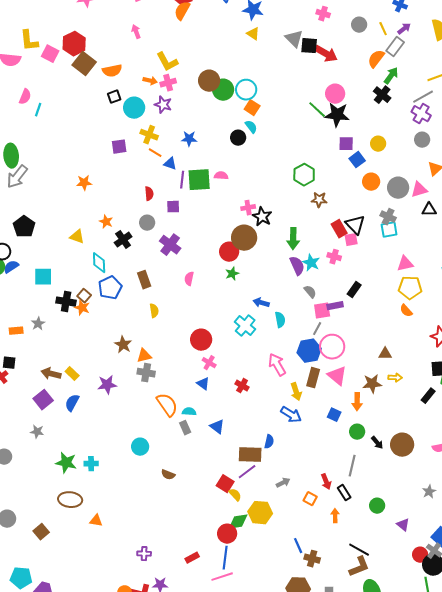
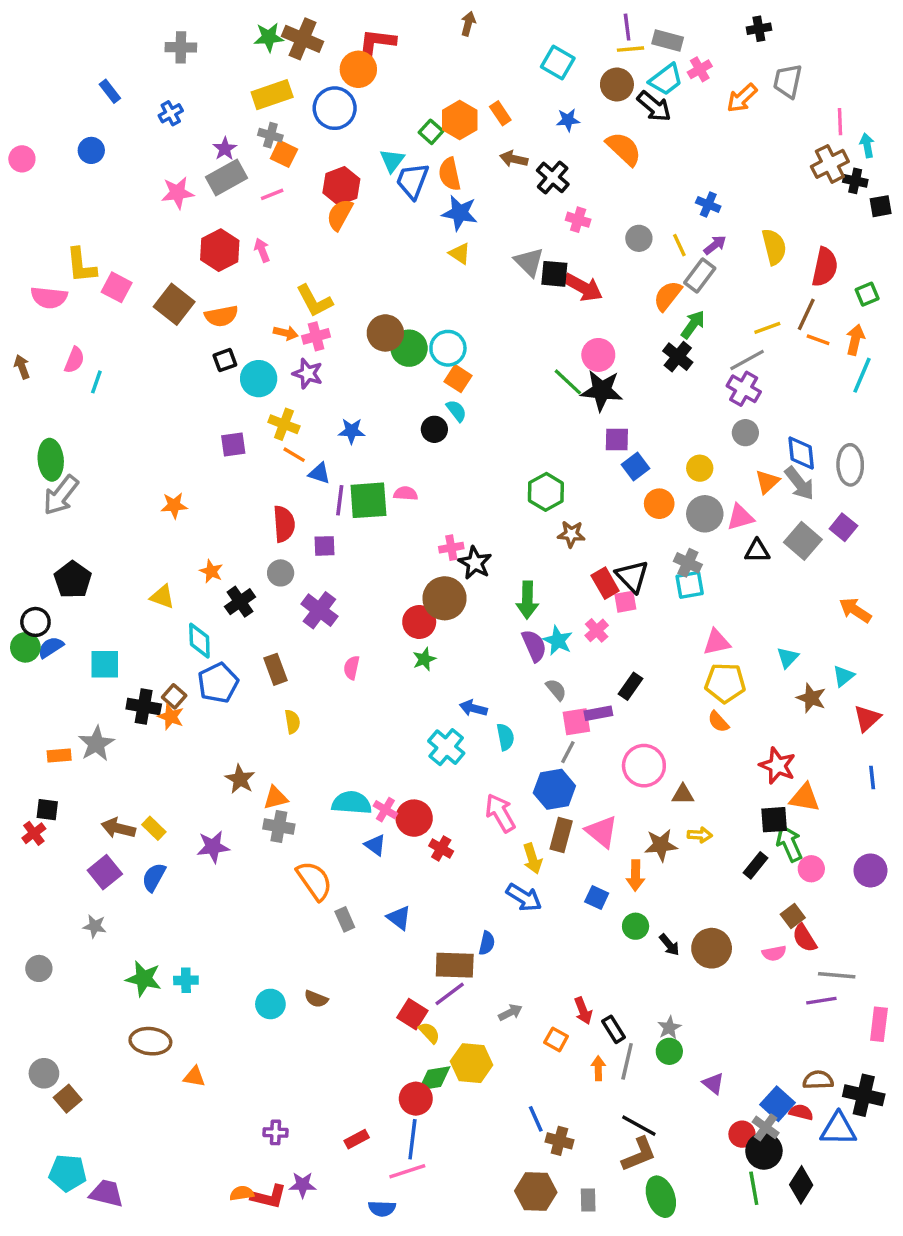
red hexagon: (74, 44) -> (220, 250), moved
yellow circle: (378, 144) -> (700, 468), moved
red semicircle: (149, 194) -> (284, 524), size x1.5
pink cross: (334, 257) -> (597, 630), turned 32
gray star: (38, 324) -> (96, 744), size x1.5
red circle: (201, 340) -> (414, 818), moved
pink circle: (332, 347) -> (644, 766), moved
cyan semicircle: (189, 412) -> (352, 803), moved, size x1.6
cyan circle: (140, 447) -> (270, 1004), moved
gray line: (352, 466) -> (627, 1061), moved
gray star: (429, 492) -> (669, 1028), moved
brown square: (41, 532) -> (68, 1099), moved

